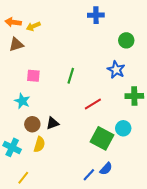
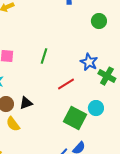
blue star: (116, 70) -> (89, 62), moved
green cross: (134, 96) -> (107, 76), turned 30
yellow semicircle: (39, 144) -> (13, 124), turned 126

